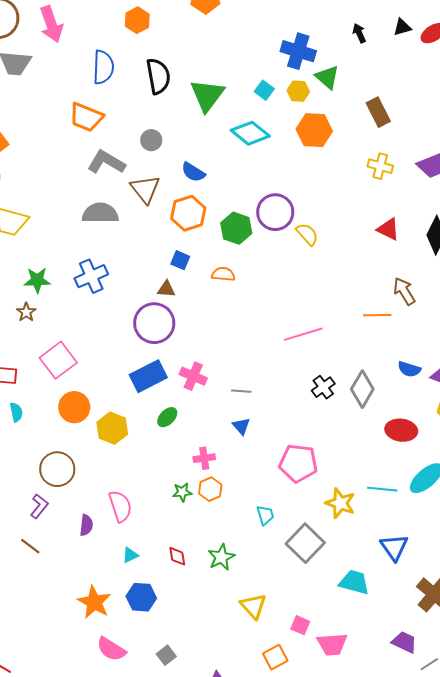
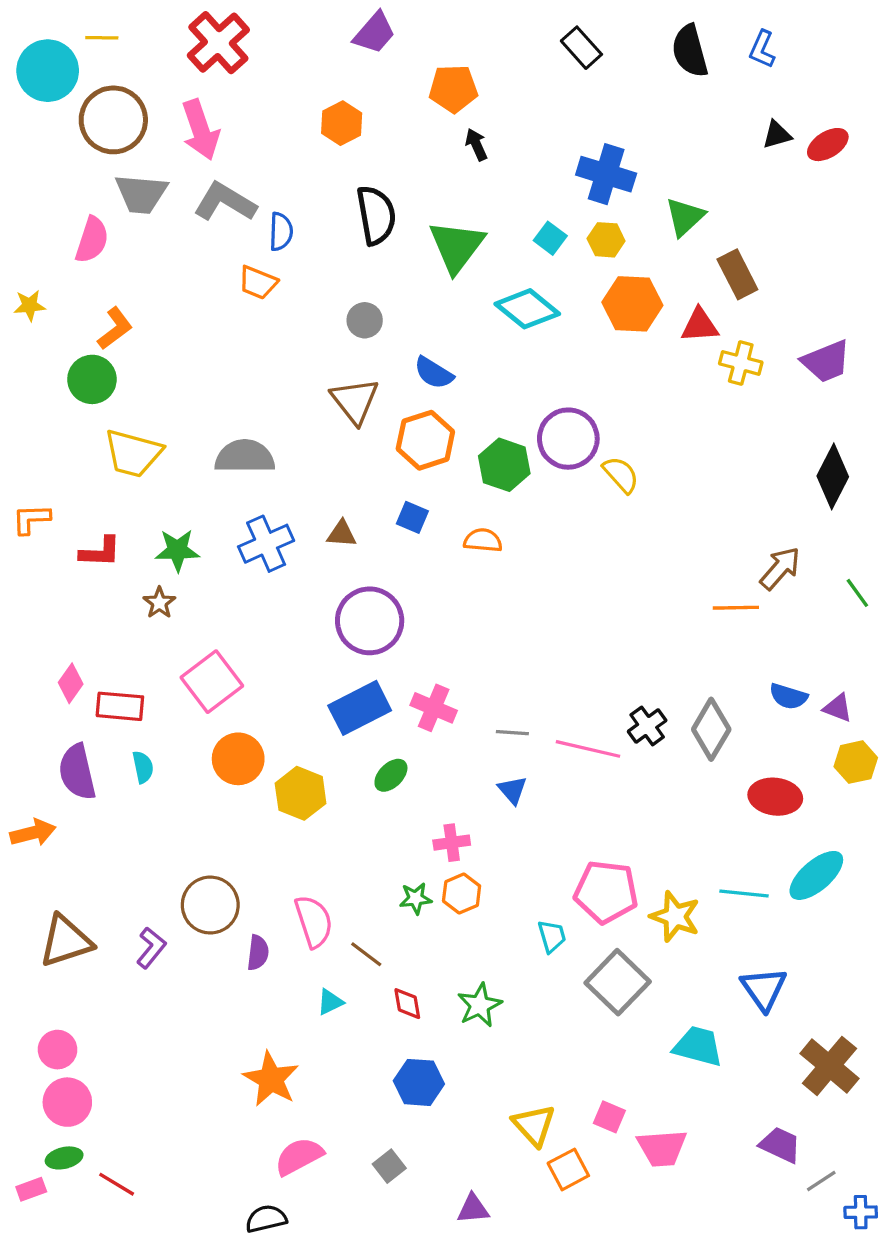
black arrow: (359, 33) -> (476, 145), moved
blue semicircle: (103, 67) -> (281, 232), moved, size x0.7
green triangle: (327, 77) -> (685, 217), moved, turned 36
orange trapezoid: (86, 117) -> (258, 283), size x0.7
gray L-shape: (106, 162) -> (225, 202), moved
gray semicircle: (100, 213) -> (245, 457), moved
red triangle: (388, 229) -> (700, 325), moved, turned -30
brown triangle: (166, 289) -> (342, 534), moved
brown arrow: (404, 291) -> (780, 568), turned 72
pink line: (303, 334) -> (588, 749), moved, turned 30
pink pentagon: (298, 463) -> (606, 892), moved
brown circle: (57, 469) -> (210, 905), moved
purple L-shape: (39, 506) -> (151, 948), moved
brown line: (30, 546) -> (366, 954), moved
blue hexagon: (141, 597) -> (419, 1082), moved
yellow triangle: (253, 606) -> (534, 1125), moved
pink semicircle: (111, 649) -> (299, 1156), turned 120

